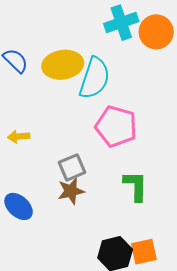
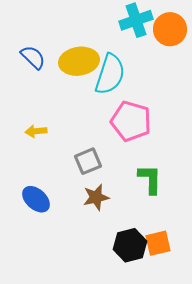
brown star: (71, 191) -> (96, 197), moved

